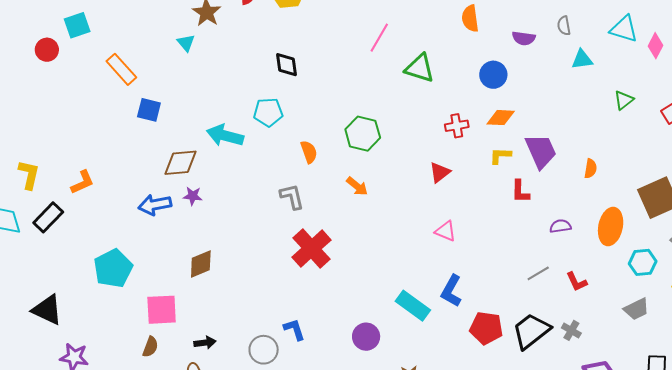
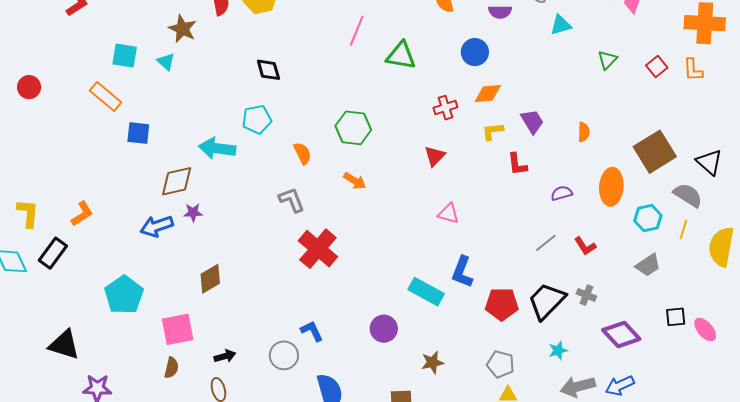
cyan square: (77, 25) -> (125, 56), moved, turned 36
purple trapezoid: (541, 151) -> (532, 121), size x0.7

